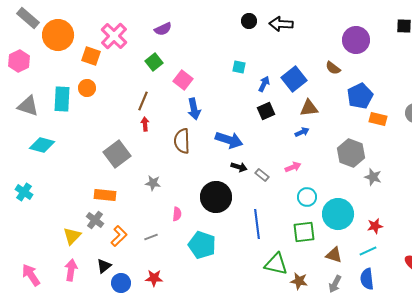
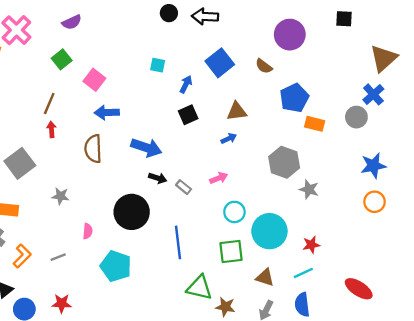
blue square: (294, 79) -> (220, 63), moved
blue arrow: (194, 109) -> (107, 113), turned 100

